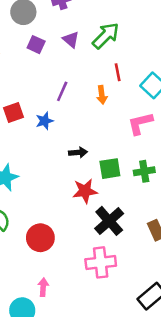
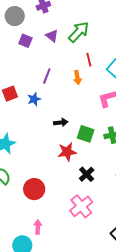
green square: (110, 169) -> (86, 134), turned 30
black cross: (109, 221) -> (87, 174), size x0.7
pink cross: (101, 262) -> (81, 206), turned -30

